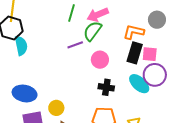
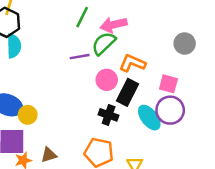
orange L-shape: (134, 32) -> (132, 63), moved
black rectangle: (135, 53) -> (128, 92), moved
yellow circle: (56, 108) -> (28, 115), moved

